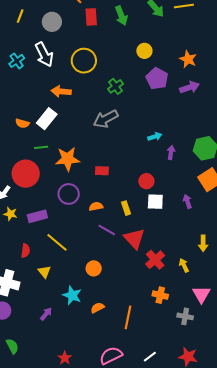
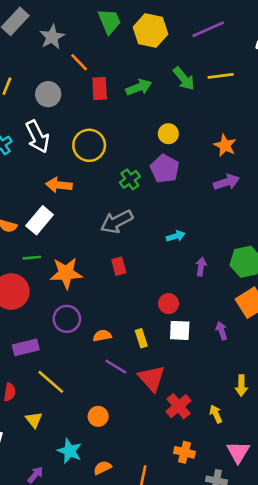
green arrow: (121, 16) -> (139, 87), turned -90
purple pentagon: (157, 79) -> (165, 169), moved
cyan arrow: (155, 137) -> (176, 236), moved
red rectangle: (102, 171) -> (119, 266), moved, turned 72

